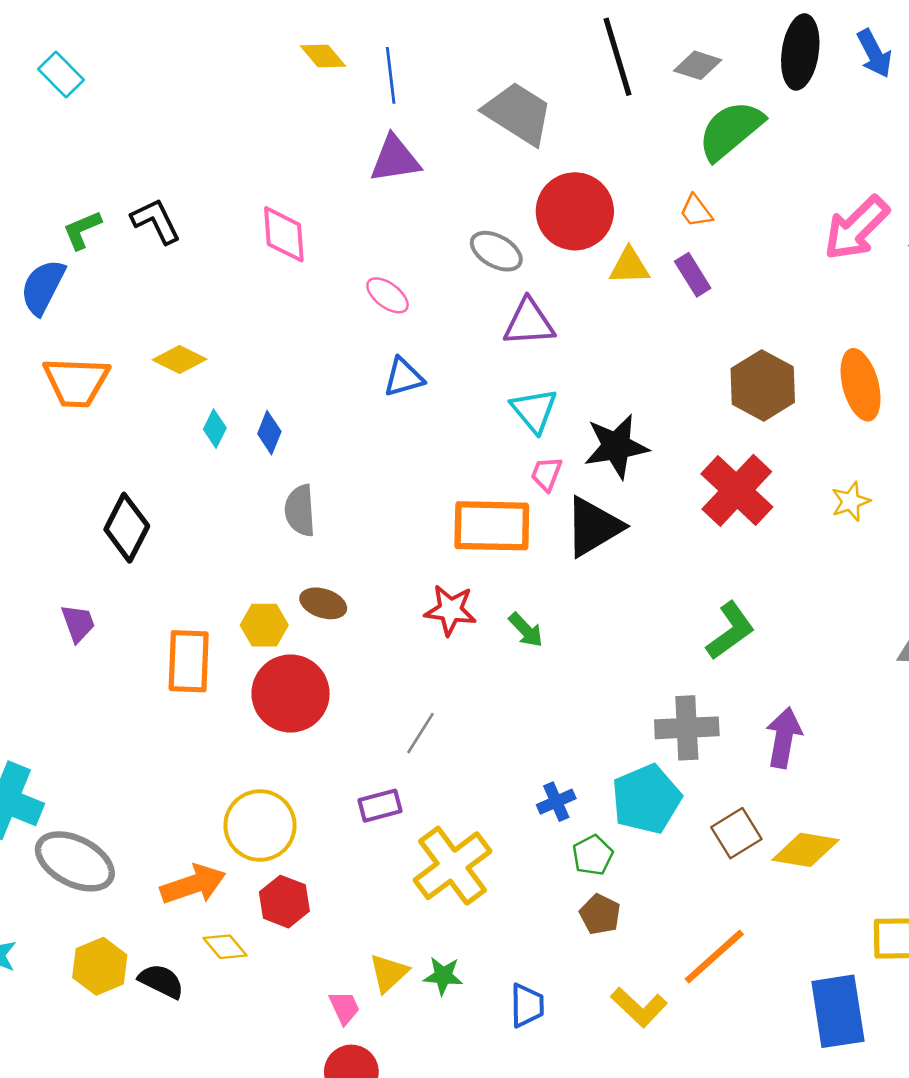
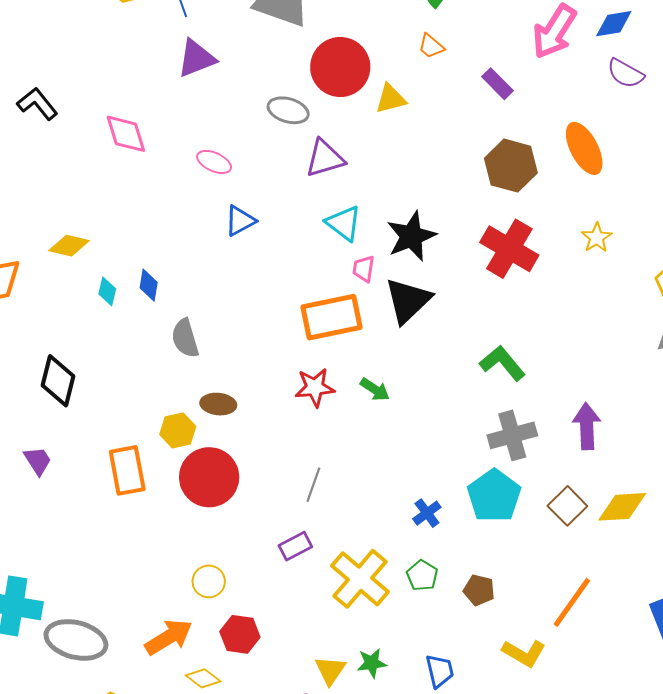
black L-shape: (156, 221) -> (37, 104), moved
purple rectangle: (693, 275) -> (498, 84), moved
green L-shape: (730, 631) -> (502, 363), moved, turned -81
yellow circle: (260, 825) -> (209, 581), size x0.6
green pentagon: (593, 855) -> (422, 575), moved

